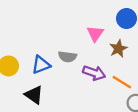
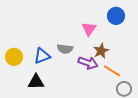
brown star: (118, 49) -> (101, 51), moved
black triangle: (34, 95) -> (36, 82), turned -36

